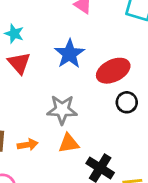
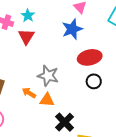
blue star: (69, 54) -> (72, 29), moved
orange arrow: (28, 145) -> (29, 93), moved, turned -152

